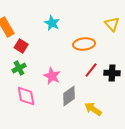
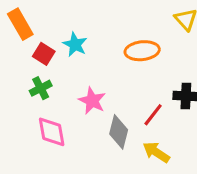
cyan star: (52, 23) -> (75, 44), moved
red line: (91, 70) -> (153, 115), moved
gray diamond: (69, 96) -> (119, 132), turned -40

